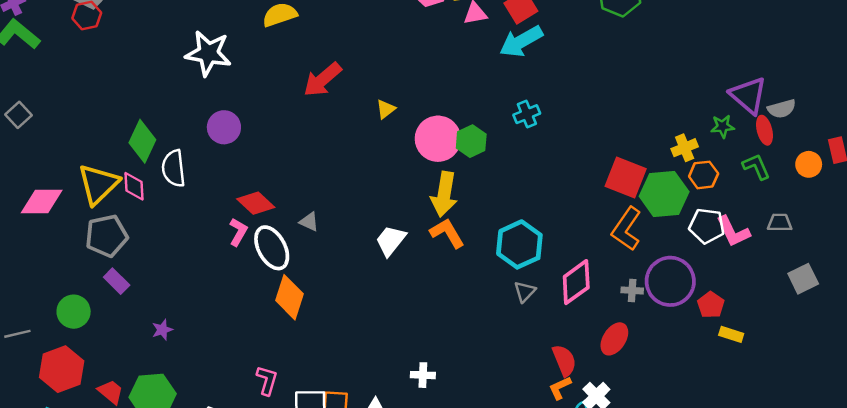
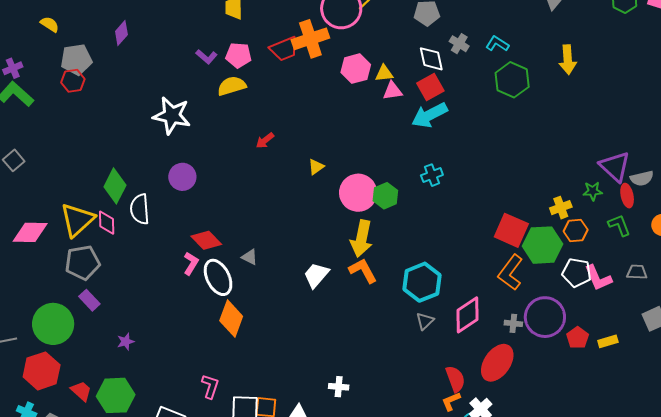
red arrow: (322, 80) -> (265, 141), size x0.6
green circle: (74, 312) -> (53, 324), size x1.5
yellow rectangle: (731, 334) -> (608, 341), moved, turned -36
red ellipse: (614, 339) -> (497, 363), size x1.4

